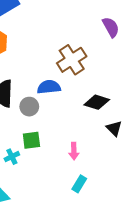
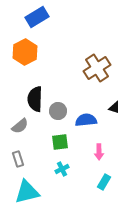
blue semicircle: (49, 87) -> (86, 120), moved
cyan cross: (12, 157) -> (62, 169), moved

